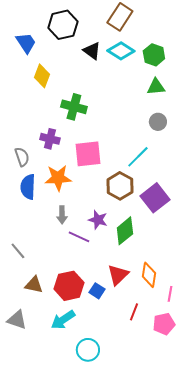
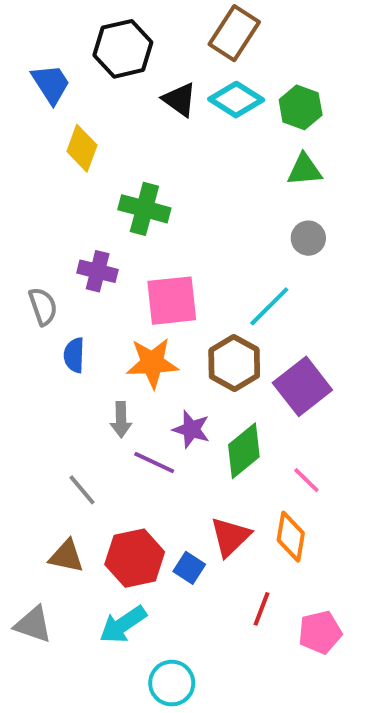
orange star: (58, 178) -> (152, 363), moved
blue semicircle: (28, 187) -> (74, 355), moved, size x0.7
gray line: (18, 251) -> (82, 490), moved
pink line: (170, 294) -> (306, 480), moved, turned -56

